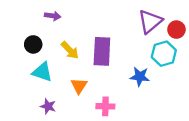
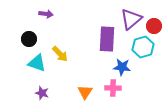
yellow arrow: (70, 50) -> (60, 54), moved
purple rectangle: (102, 51) -> (107, 39), moved
orange triangle: (79, 86) -> (85, 92), moved
pink cross: (105, 106) -> (113, 88), moved

